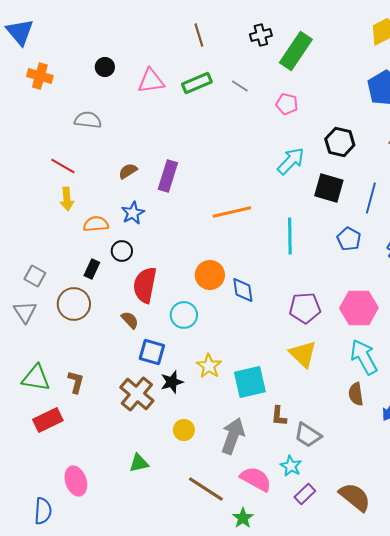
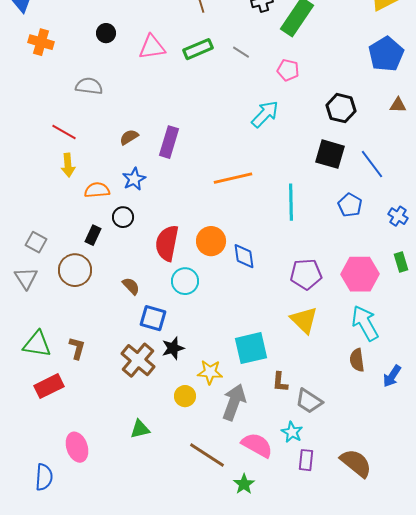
cyan arrow: (291, 161) -> (265, 114), moved
blue line: (371, 198) -> (372, 164), turned -52
red semicircle: (145, 285) -> (167, 243), moved
yellow star: (209, 366) -> (210, 372), moved, turned -30
purple rectangle: (305, 494) -> (306, 460), turned -40

